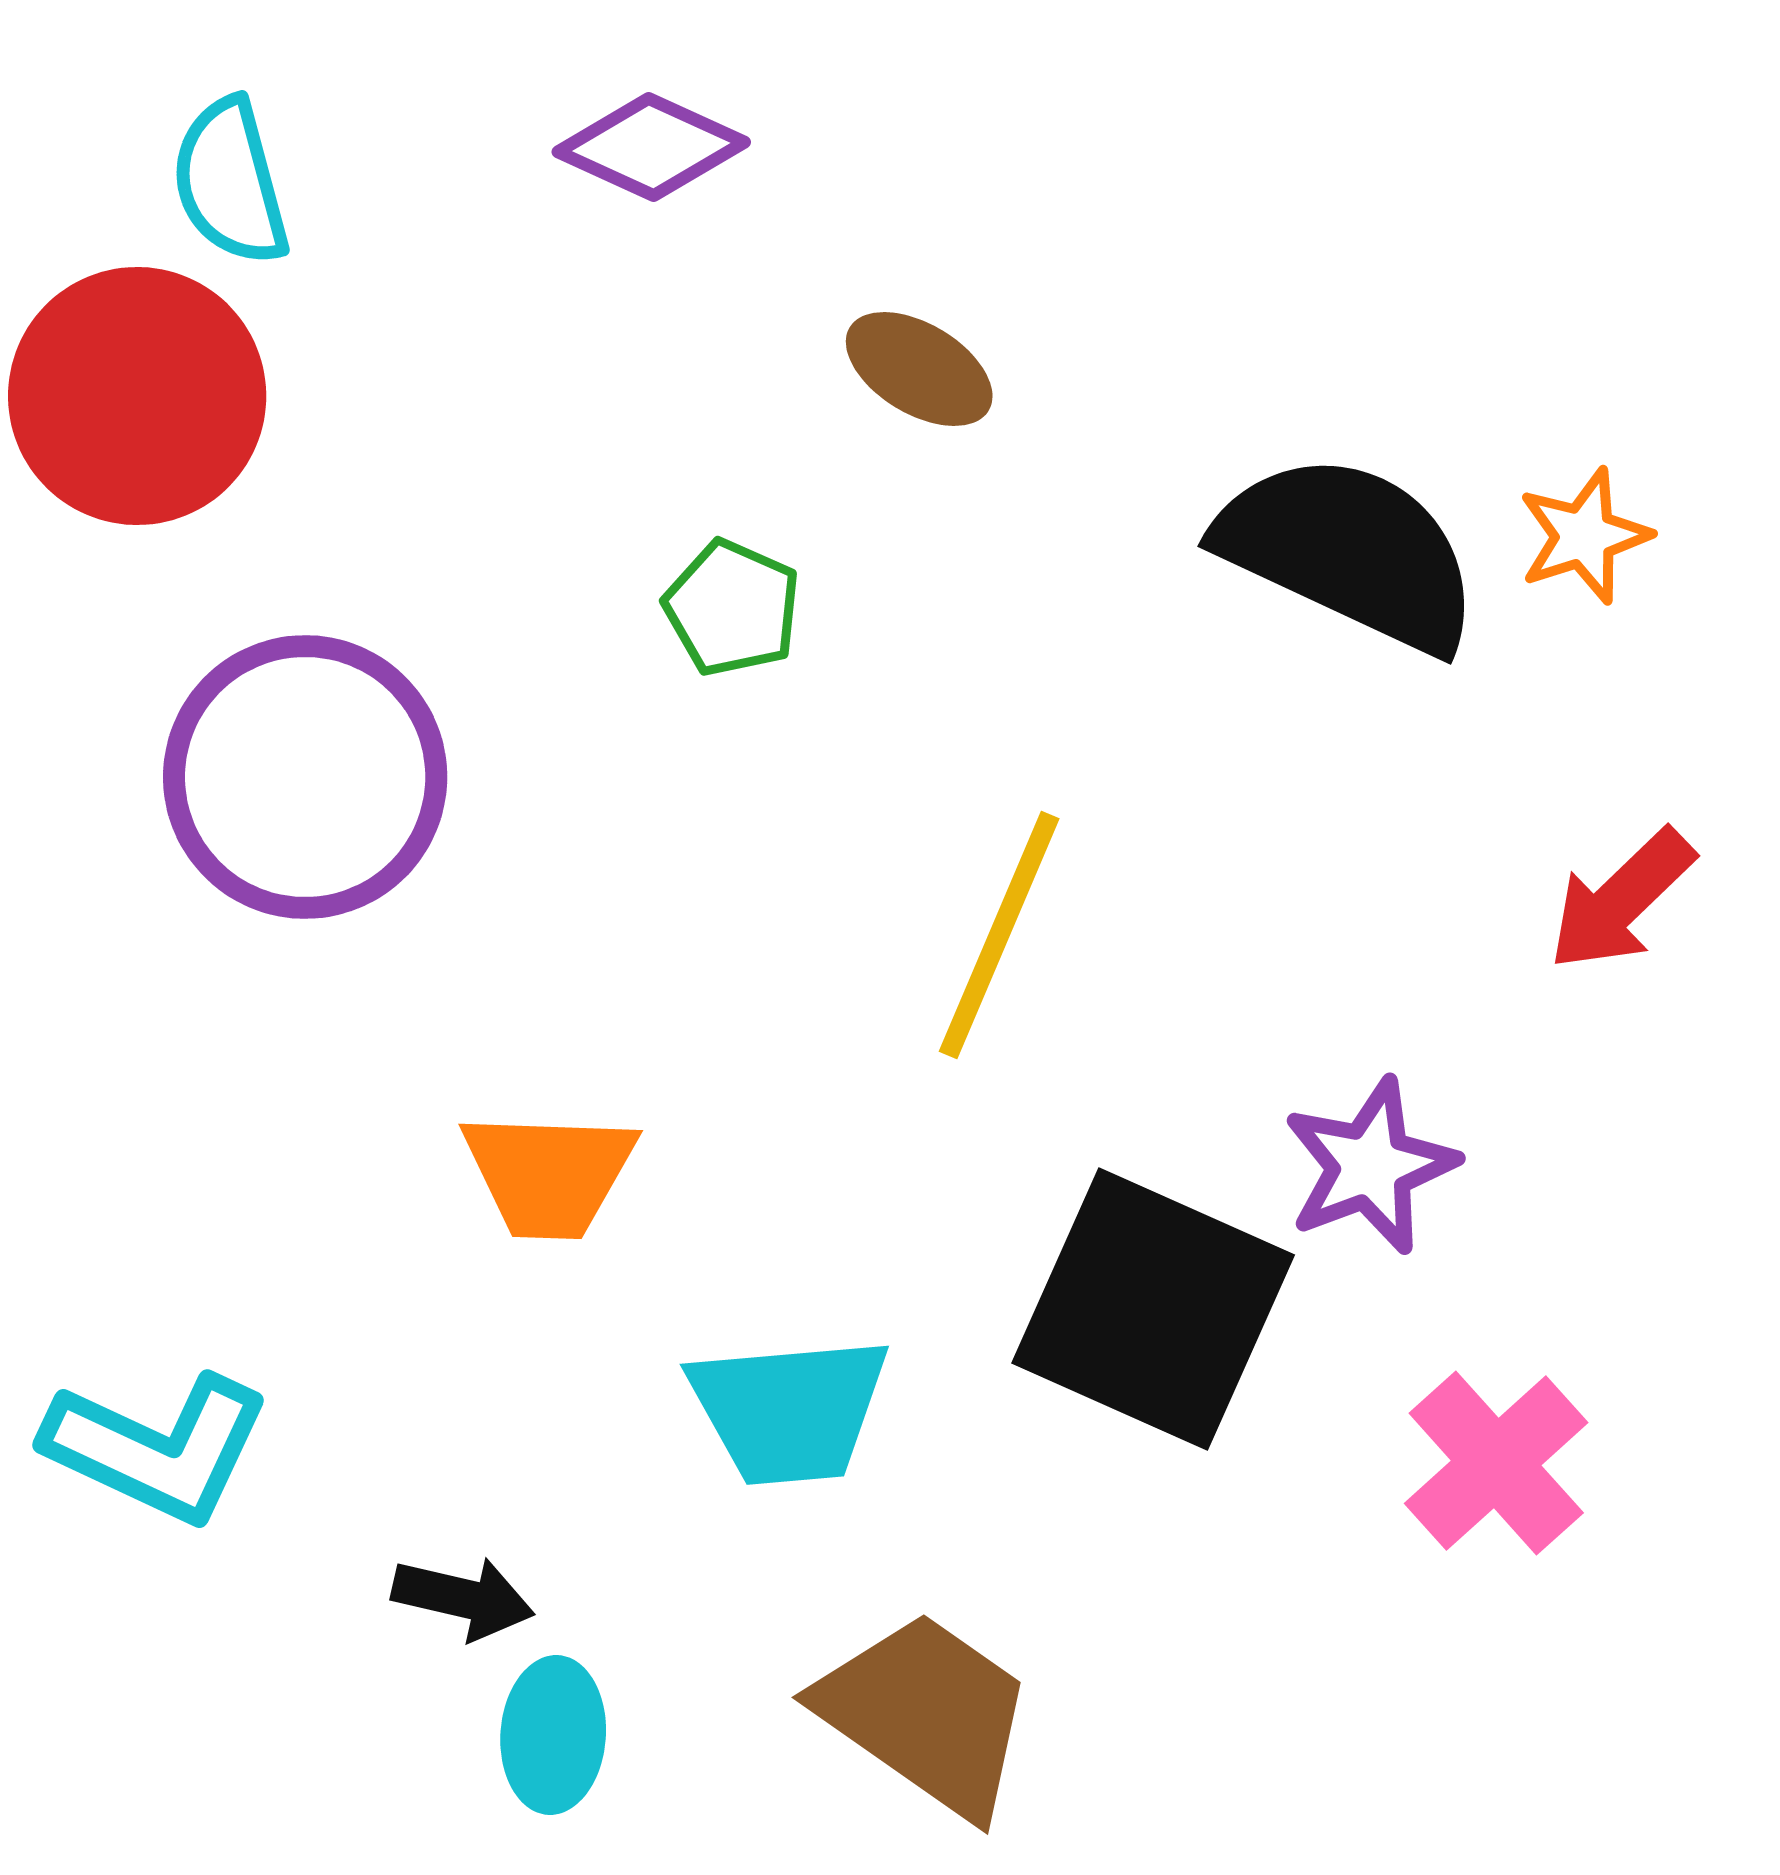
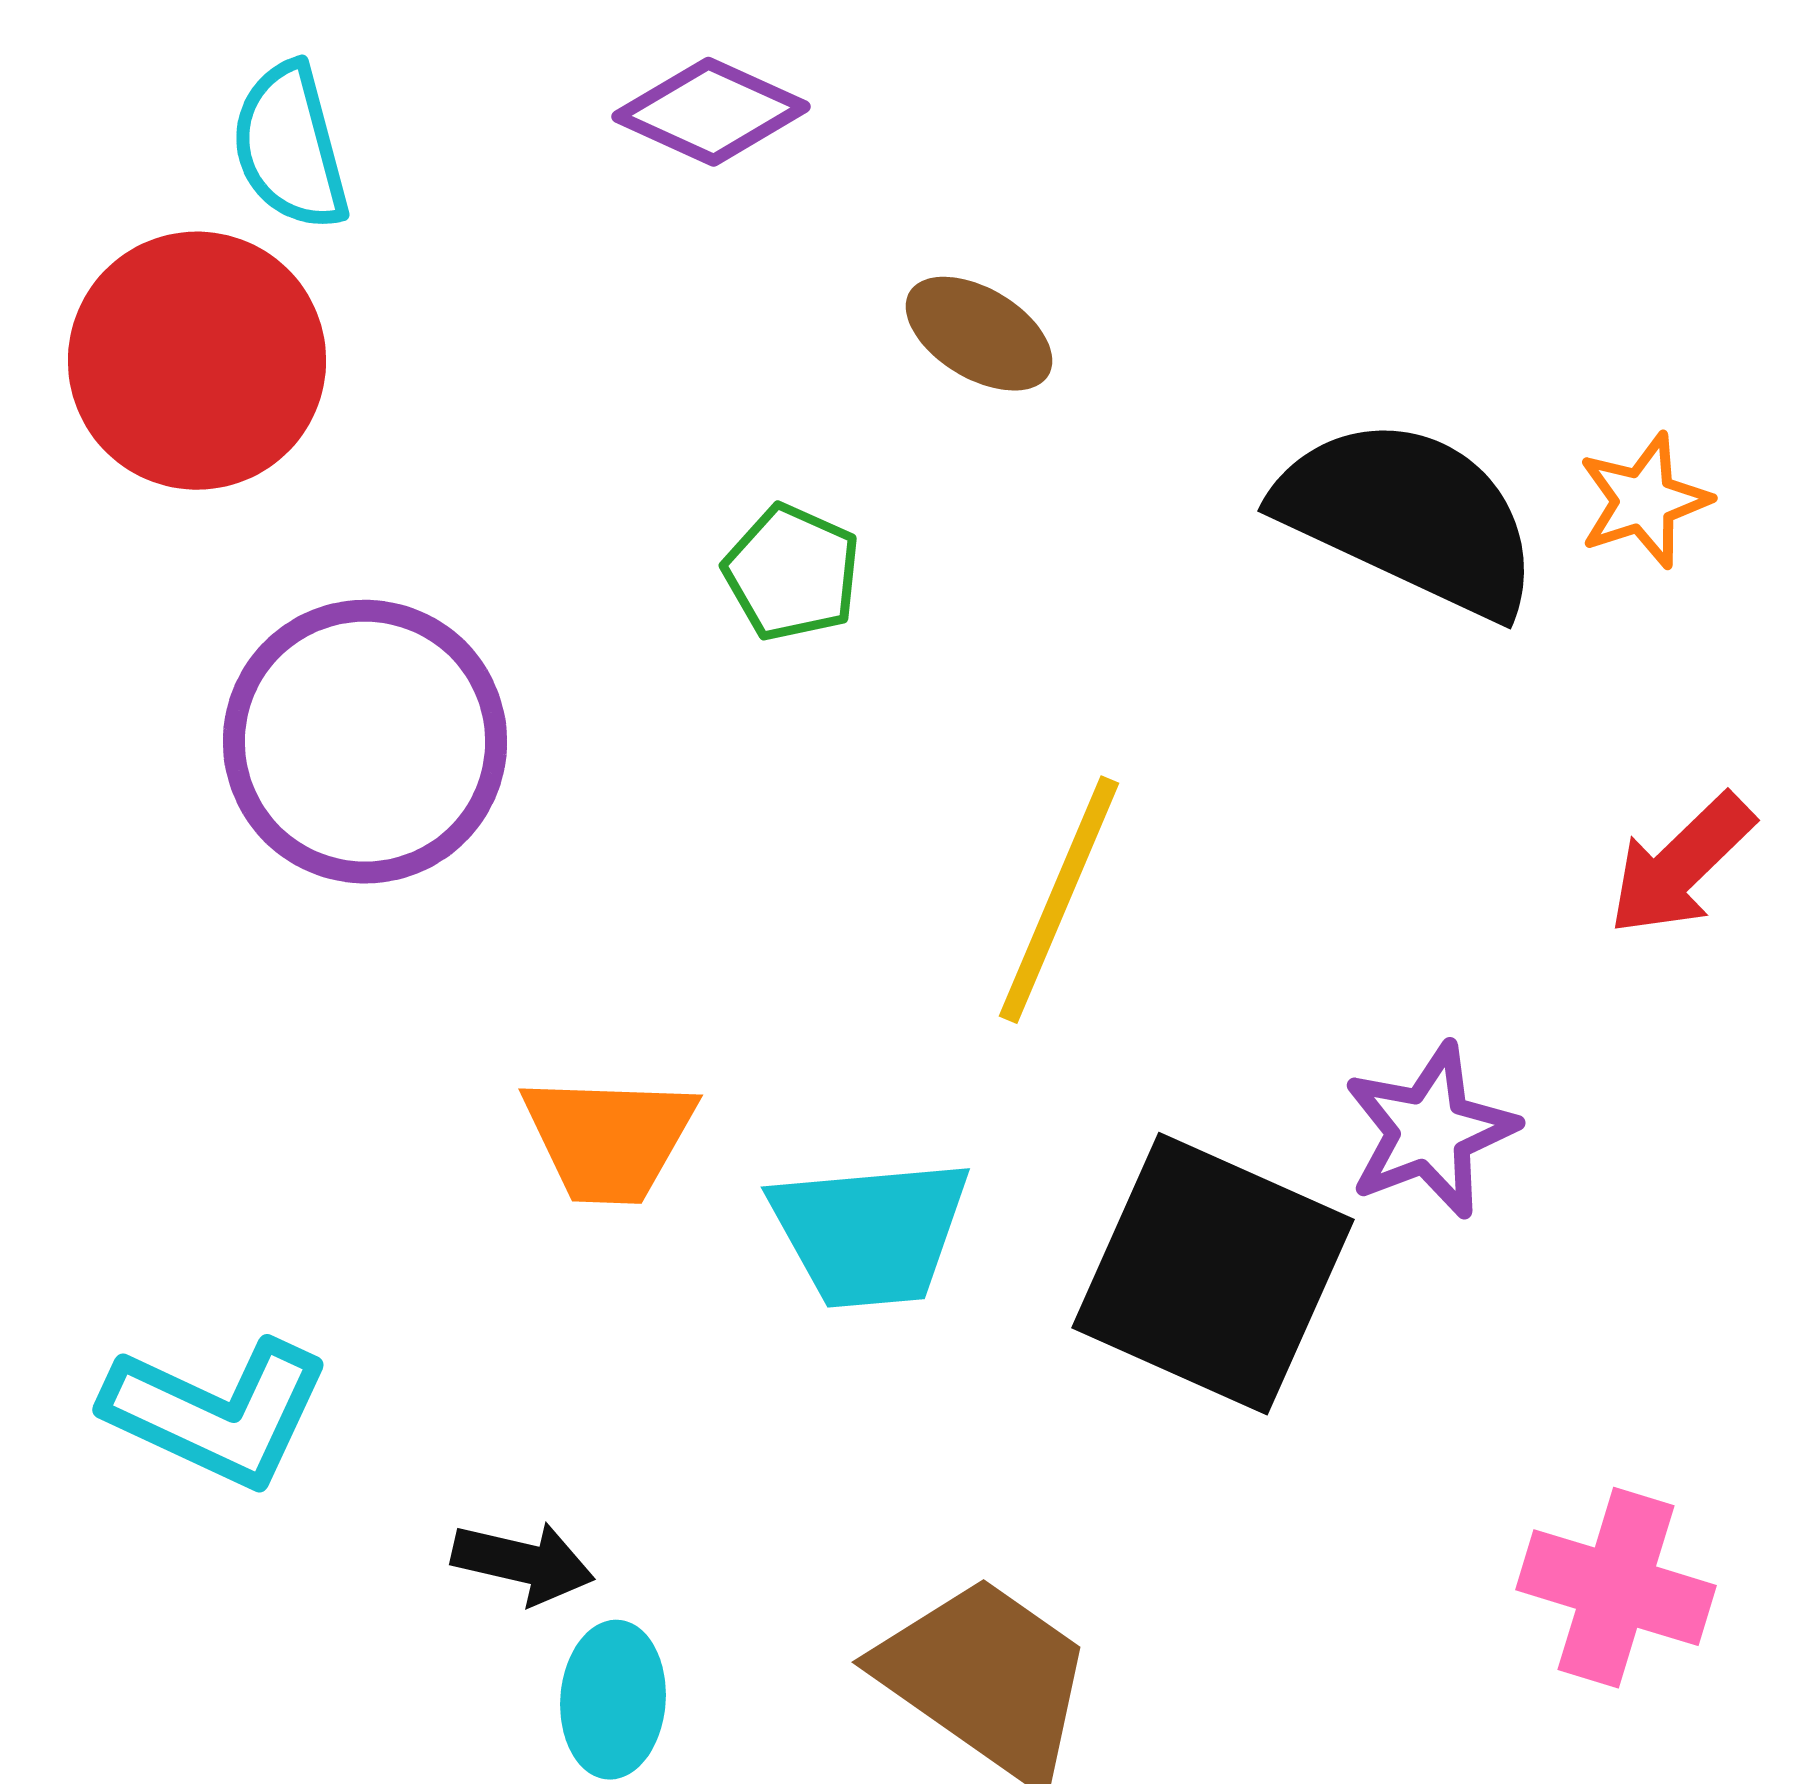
cyan trapezoid: (789, 1410) -> (870, 1233), moved
pink cross: (1496, 1463) -> (1616, 1588), moved, turned -31

